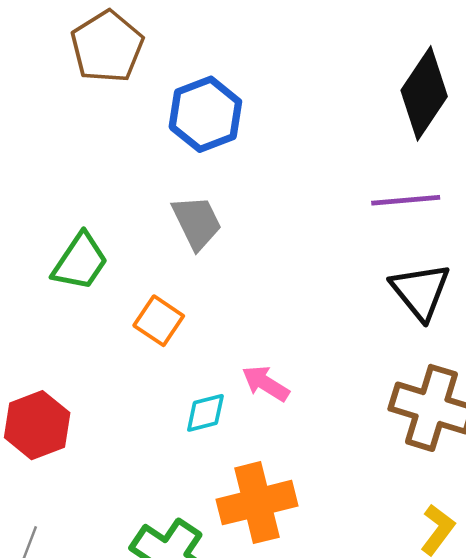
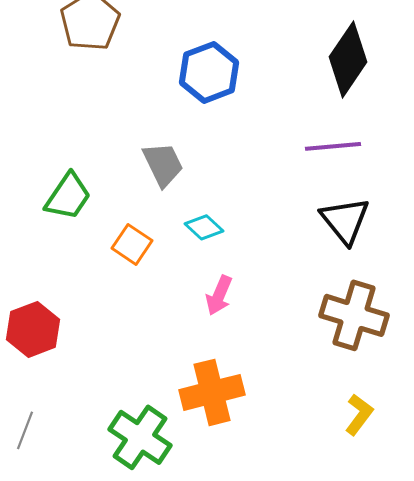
blue hexagon: (205, 114) -> (209, 72), moved
pink arrow: (266, 383) -> (219, 295), turned -99
cyan diamond: (205, 413) -> (204, 227), moved, turned 57

